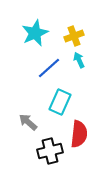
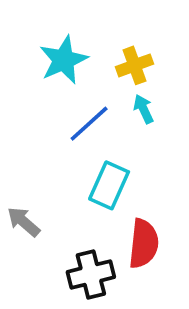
gray arrow: (28, 122) -> (24, 222), moved

